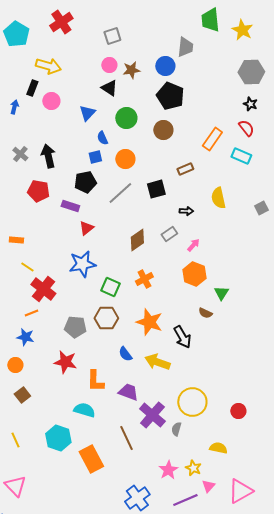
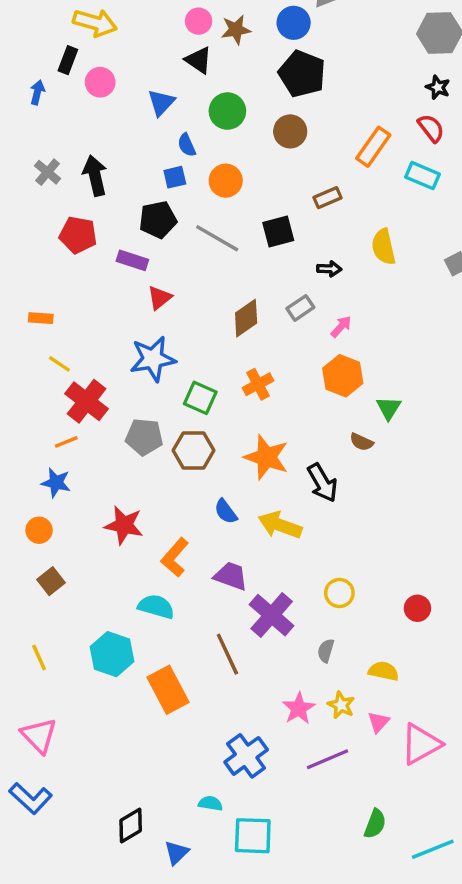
gray line: (120, 193) -> (217, 238), turned 72
gray pentagon: (75, 327) -> (144, 437), moved
orange L-shape: (95, 381) -> (175, 557), turned 40
yellow circle: (192, 402) -> (339, 593), size x0.6
gray semicircle: (176, 429) -> (326, 651), moved
pink triangle: (208, 486) -> (378, 722), moved

